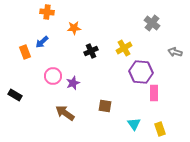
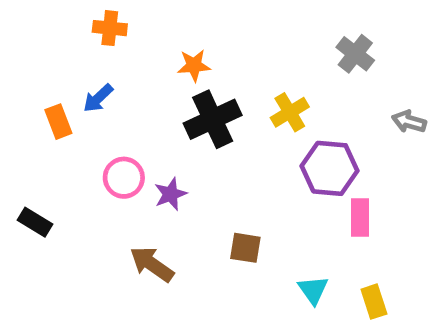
orange star: (74, 28) -> (194, 65), moved
black cross: (91, 51) -> (213, 119), size x1.6

